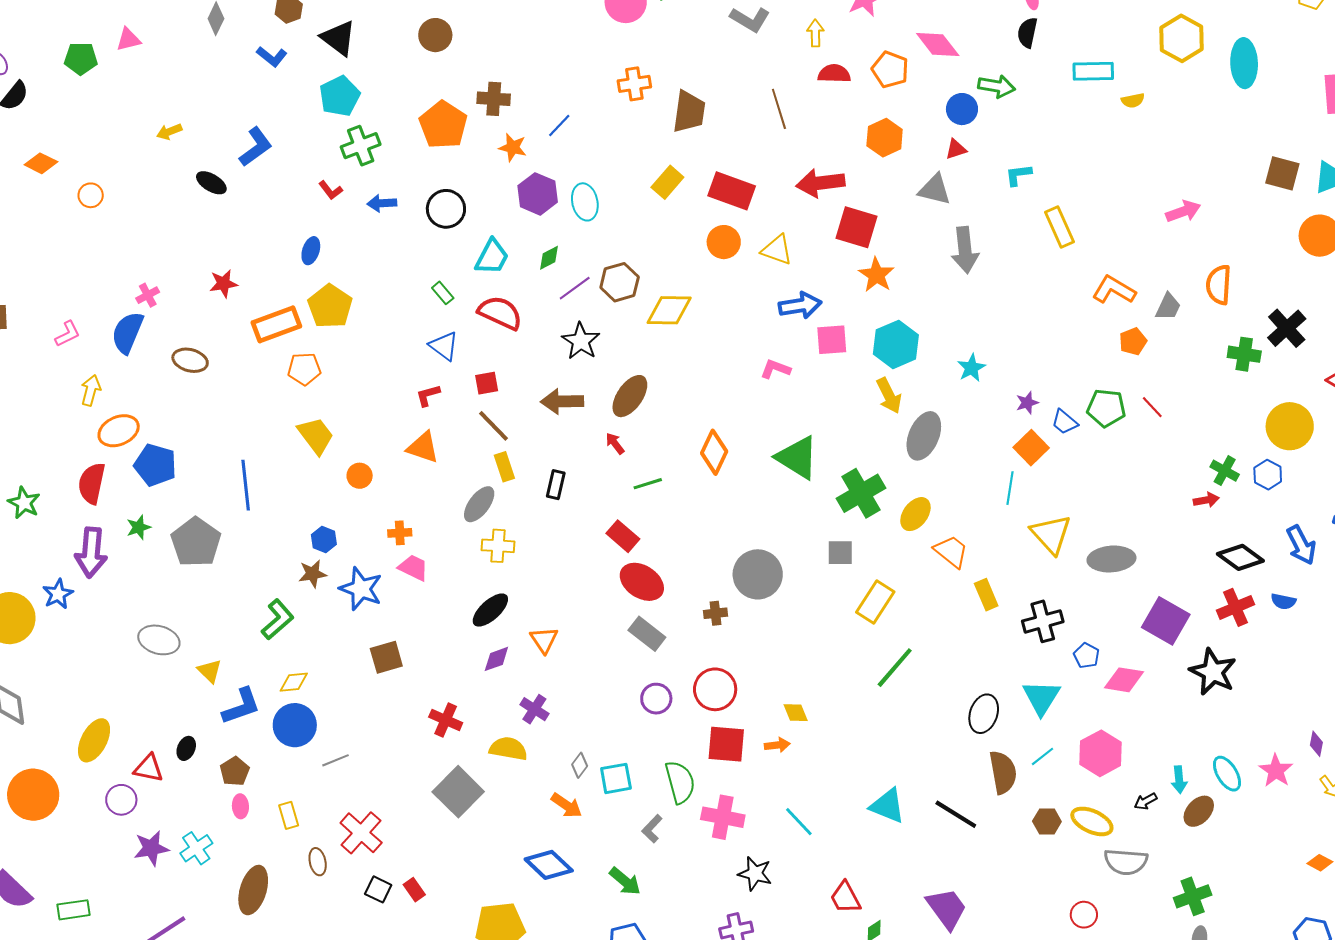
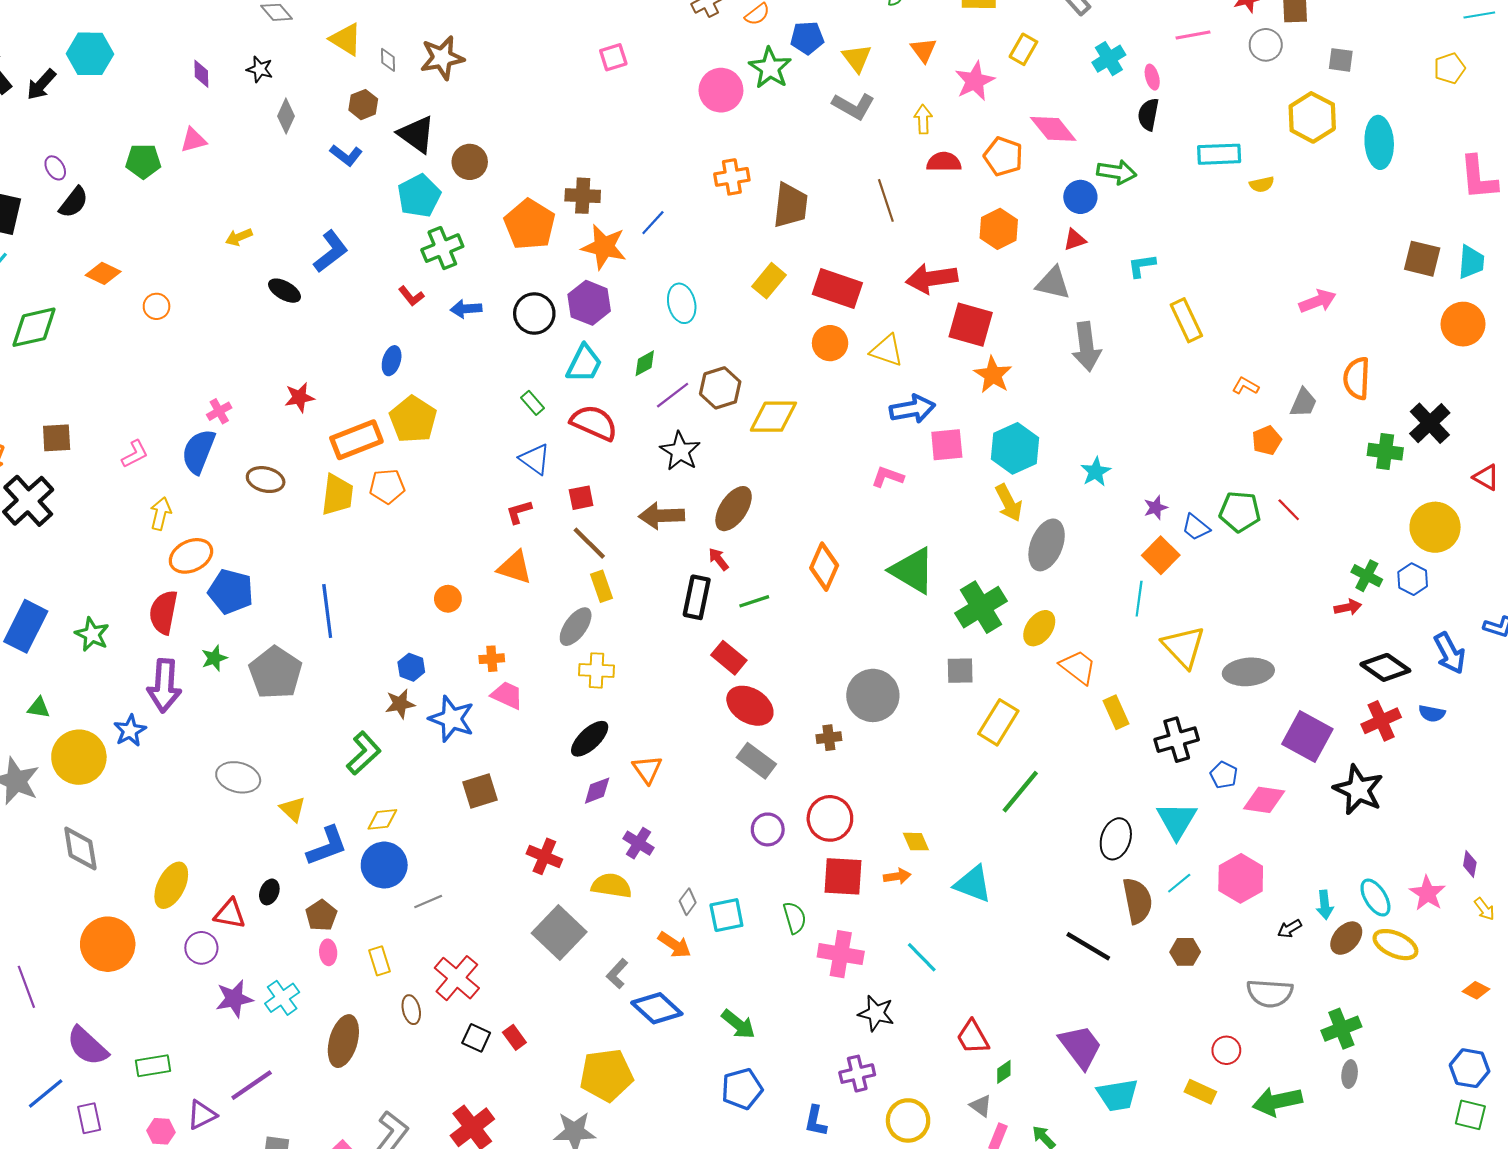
brown circle: (435, 35) -> (470, 162), moved
orange star: (513, 147) -> (604, 247), size x1.5
purple hexagon: (538, 194) -> (589, 303), moved
orange L-shape: (1114, 290) -> (1245, 386), size x0.6
yellow trapezoid: (316, 436) -> (337, 495), moved, turned 45
black rectangle: (556, 485) -> (697, 597), moved, size x1.4
green semicircle: (680, 782) -> (795, 918), size x0.7
cyan triangle: (888, 806) -> (973, 884), moved
yellow ellipse: (1092, 821) -> (1395, 945), moved
gray L-shape: (652, 829) -> (617, 974), moved

